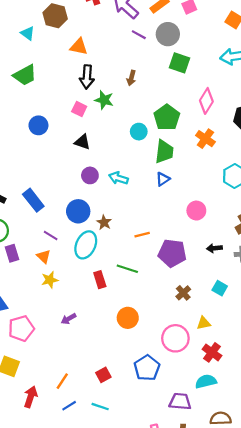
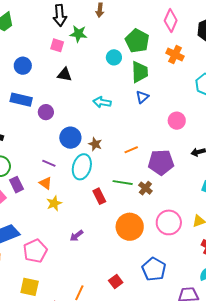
purple circle: (90, 175) -> (46, 112), moved
blue rectangle: (33, 200) -> (21, 100), moved, turned -30
brown cross: (183, 293) -> (145, 188), moved
orange circle: (128, 318) -> (130, 227), size x1.4
pink circle: (175, 338) -> (169, 222), moved

